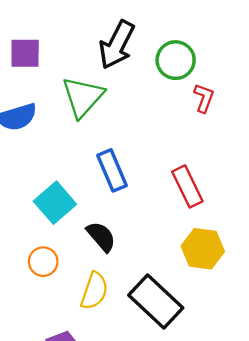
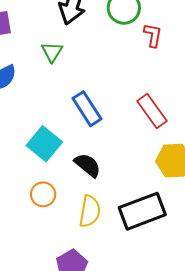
green triangle: (83, 97) -> (52, 52), size x0.6
black rectangle: (156, 302) -> (142, 211), turned -54

